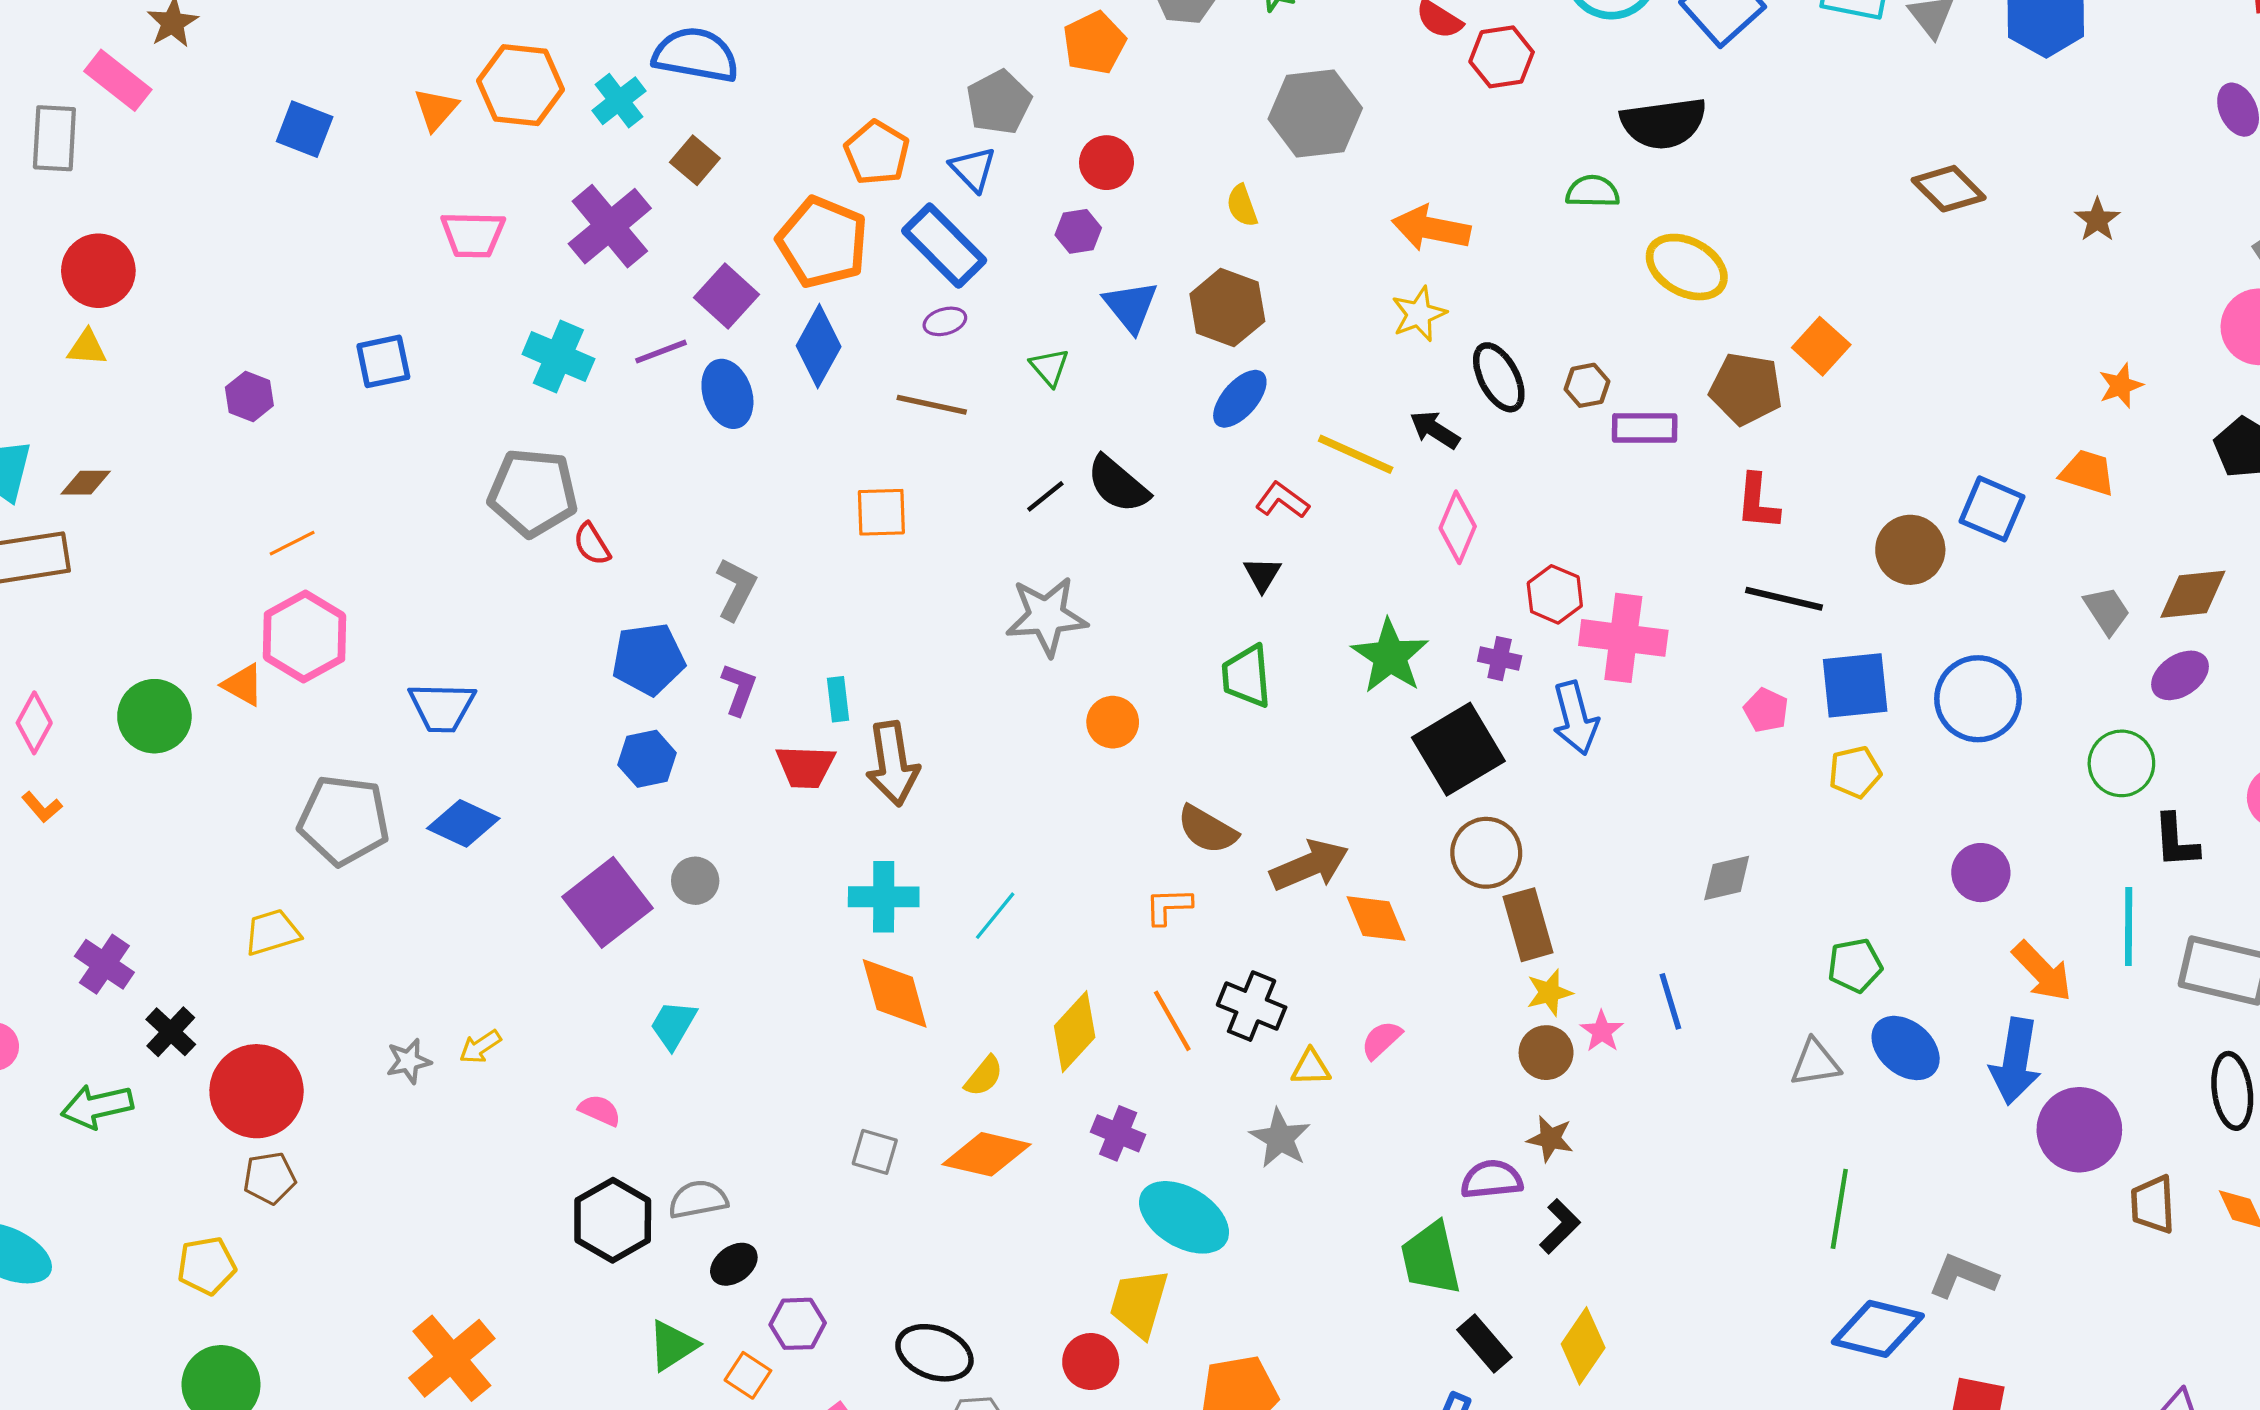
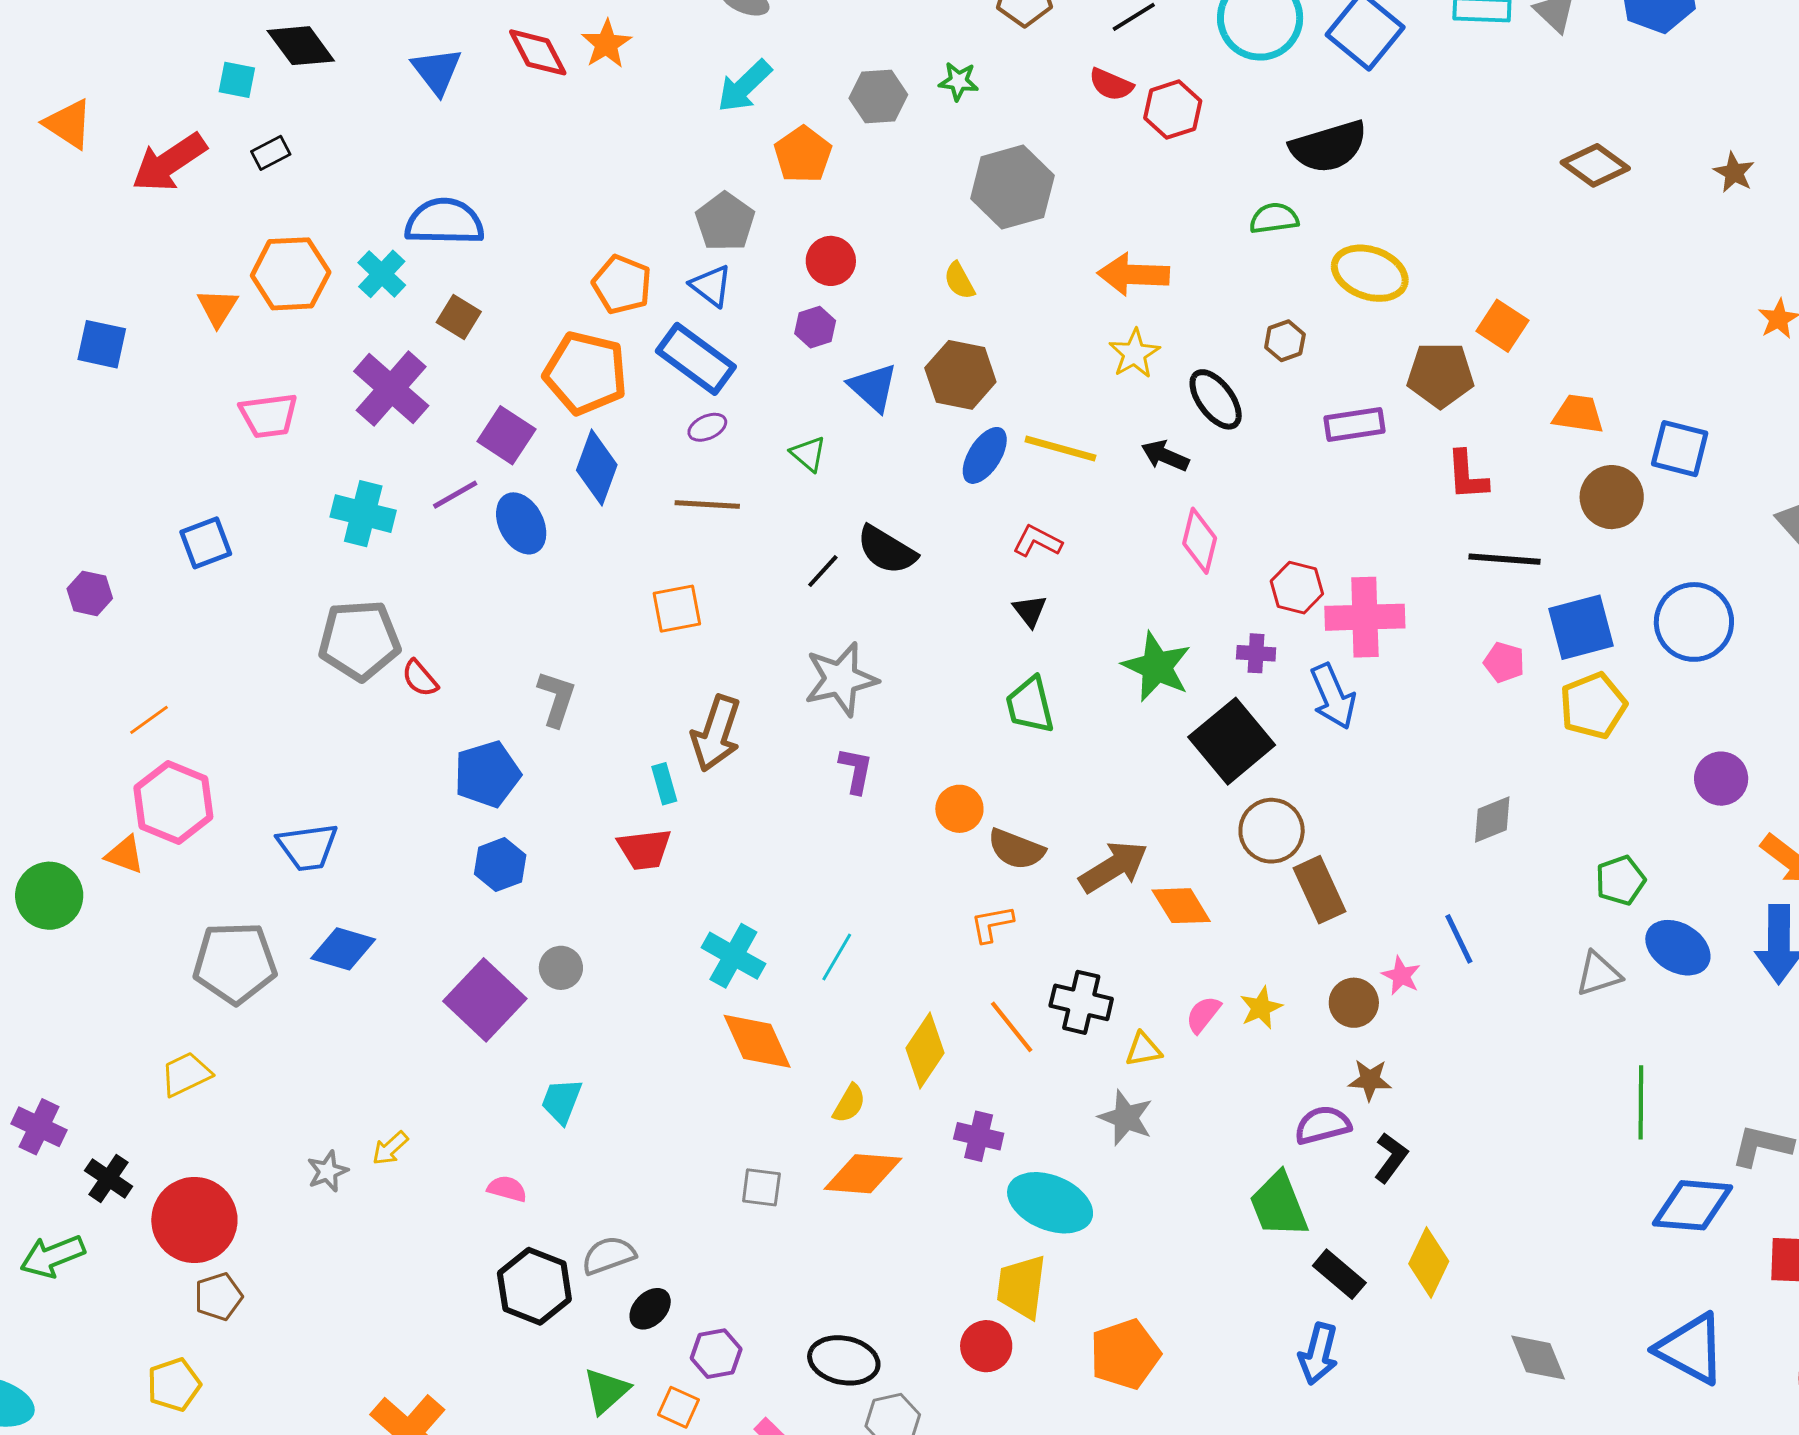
brown hexagon: (1587, 385) -> (1285, 341), moved
yellow line: (1356, 454) -> (1060, 449), moved
orange trapezoid: (2088, 473) -> (1578, 414), moved
purple L-shape: (739, 689) -> (856, 770), moved
orange circle: (1113, 722) -> (959, 809), moved
brown arrow: (893, 764) -> (716, 733), moved, turned 36
yellow pentagon: (1855, 772) -> (1593, 706), size x1.4
cyan cross: (884, 897) -> (733, 956), turned 38
yellow star: (1549, 993) -> (1261, 1008), moved

